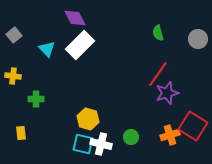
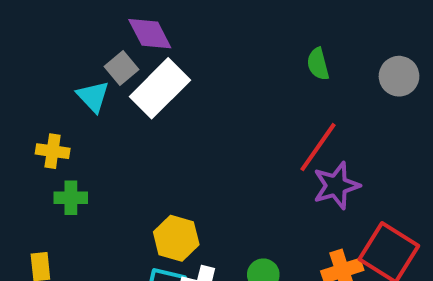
gray square: (14, 35) -> (121, 68), moved
yellow cross: (13, 76) -> (53, 151), moved

